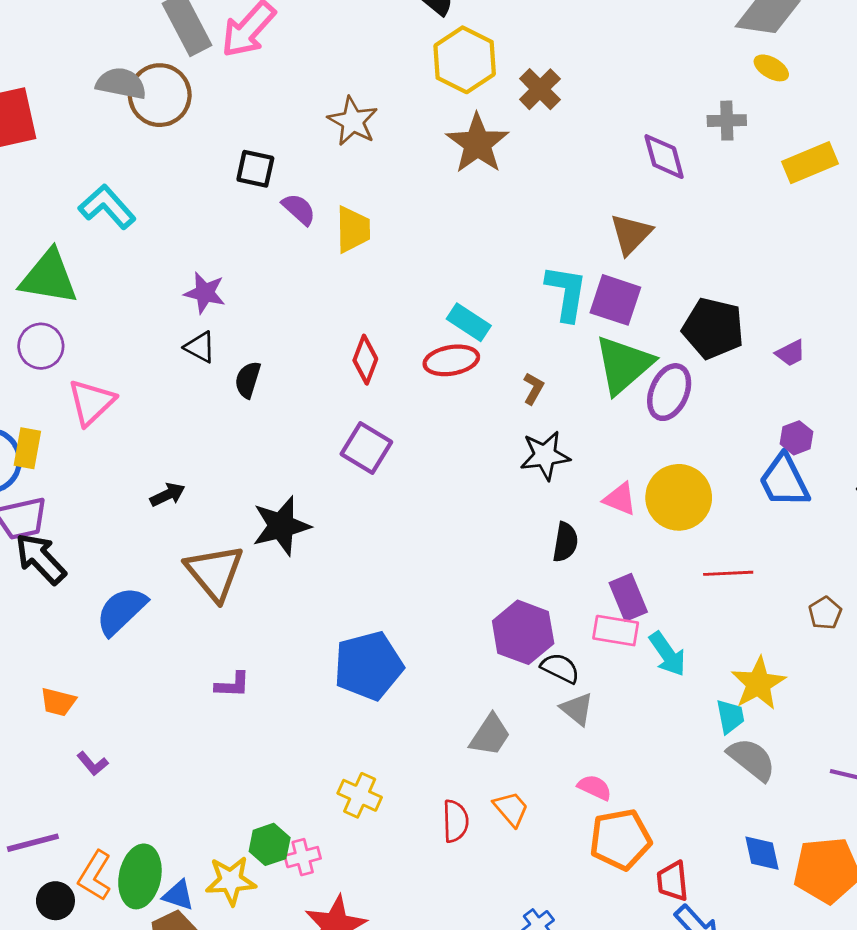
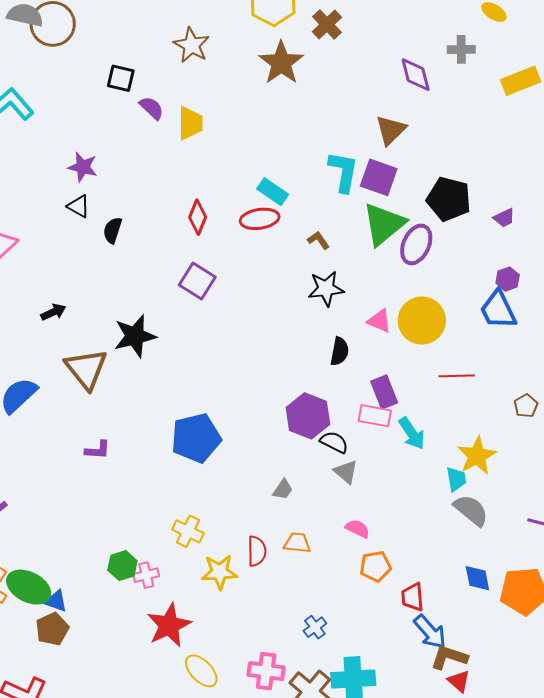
brown L-shape: (533, 389) -> (318, 240), turned -65
gray trapezoid: (490, 735) -> (283, 489), size x0.7
orange trapezoid: (511, 809) -> (297, 543), turned -44
orange pentagon: (620, 839) -> (375, 566), size x0.7
green ellipse: (140, 876) -> (29, 587), turned -75
yellow star: (231, 881) -> (220, 572), moved

